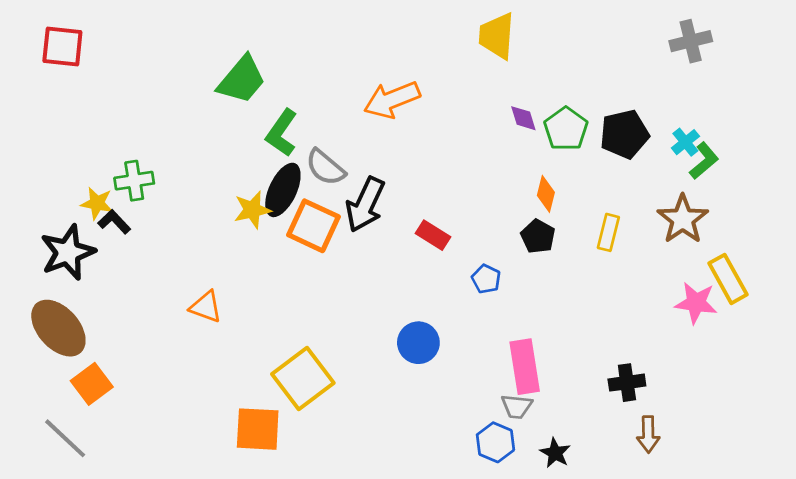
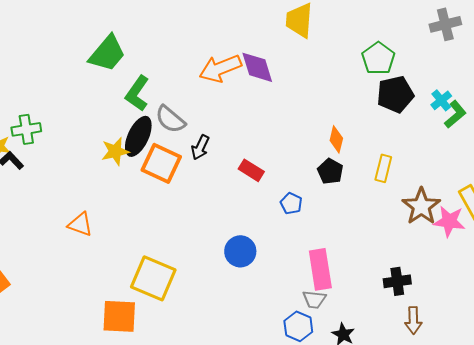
purple diamond: (523, 118) -> (257, 67), moved, size x1.6
green pentagon: (566, 129) -> (378, 58), moved
black arrow: (365, 205) -> (200, 147), size x0.6
brown star: (683, 219) -> (421, 206), moved
yellow square: (303, 379) -> (153, 278), turned -30

